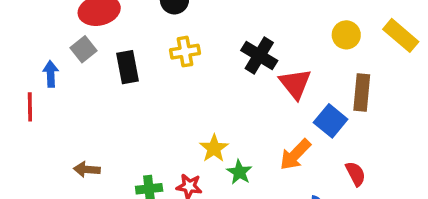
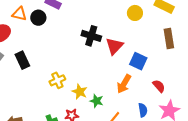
yellow cross: (185, 52) -> (57, 80), moved
red triangle: (295, 84) -> (114, 46), turned 36
brown rectangle: (362, 92) -> (169, 39), moved

